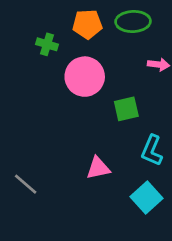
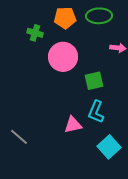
cyan L-shape: (152, 150) -> (96, 112), moved

